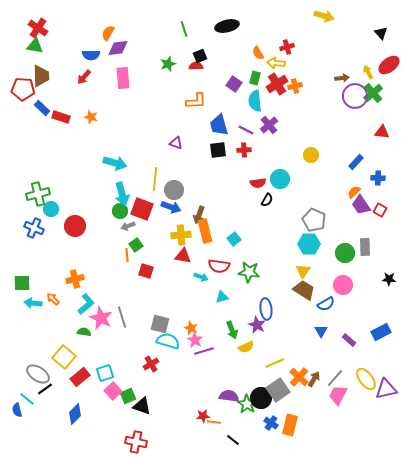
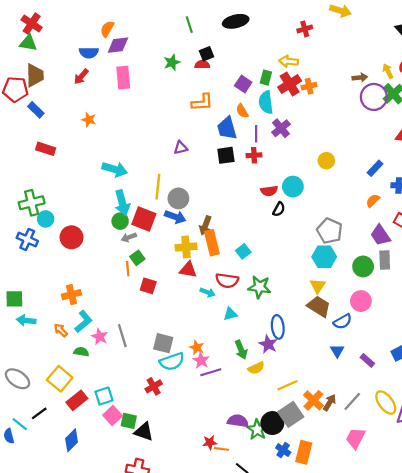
red cross: (287, 47) -> (305, 29), moved
orange semicircle: (258, 53) -> (242, 111), moved
red rectangle: (61, 117) -> (46, 149), moved
purple line: (246, 130) -> (256, 134), turned 63
purple triangle: (176, 143) -> (181, 148), turned -32
purple trapezoid: (361, 205) -> (380, 235), moved
orange arrow: (53, 299) -> (61, 330), moved
pink star: (101, 318) -> (100, 337), size x0.7
cyan semicircle: (168, 341) -> (172, 361), turned 145
gray ellipse: (38, 374) -> (18, 379), moved
pink trapezoid: (338, 395) -> (356, 438), moved
green square: (128, 396) -> (129, 421), turned 35

